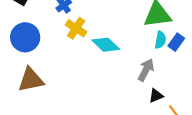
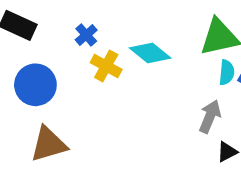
cyan diamond: (106, 45) -> (150, 53), moved

